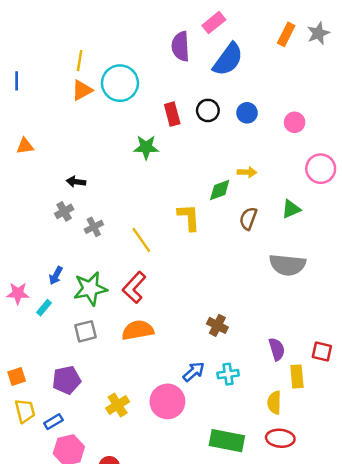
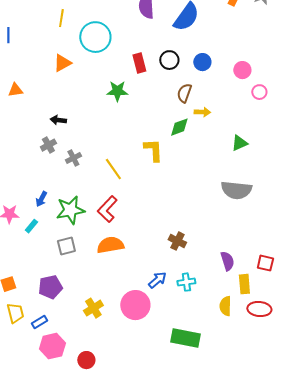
orange triangle: (82, 90) -> (62, 63), moved
pink circle: (321, 169) -> (259, 92), moved, size x0.6
brown semicircle: (248, 219) -> (184, 93), moved
red ellipse: (280, 438) -> (259, 309), moved

